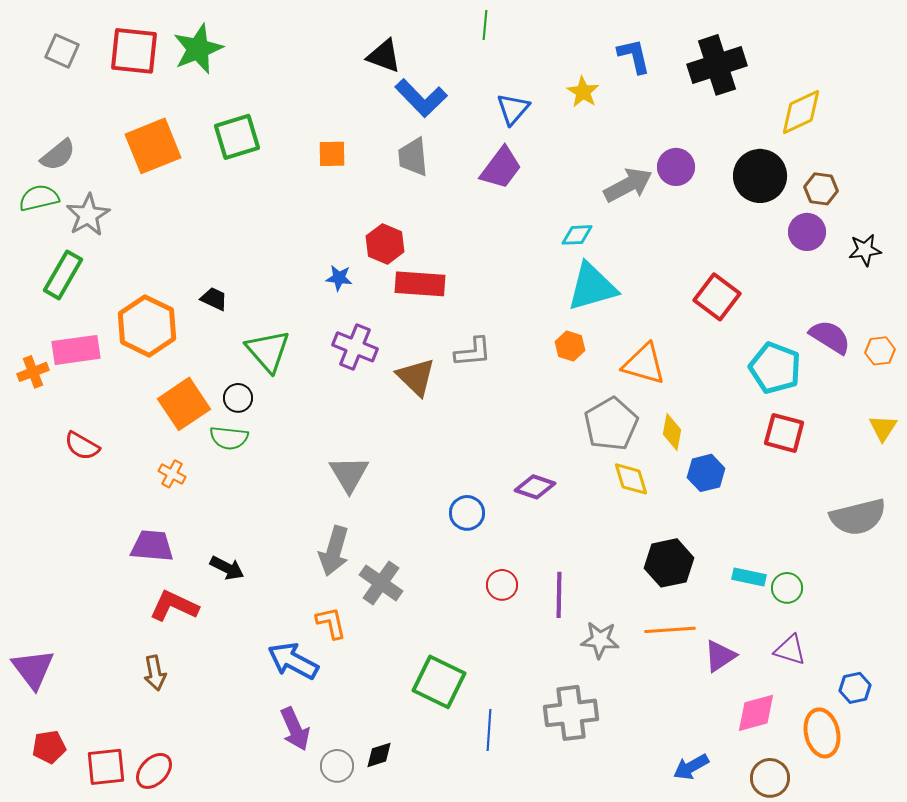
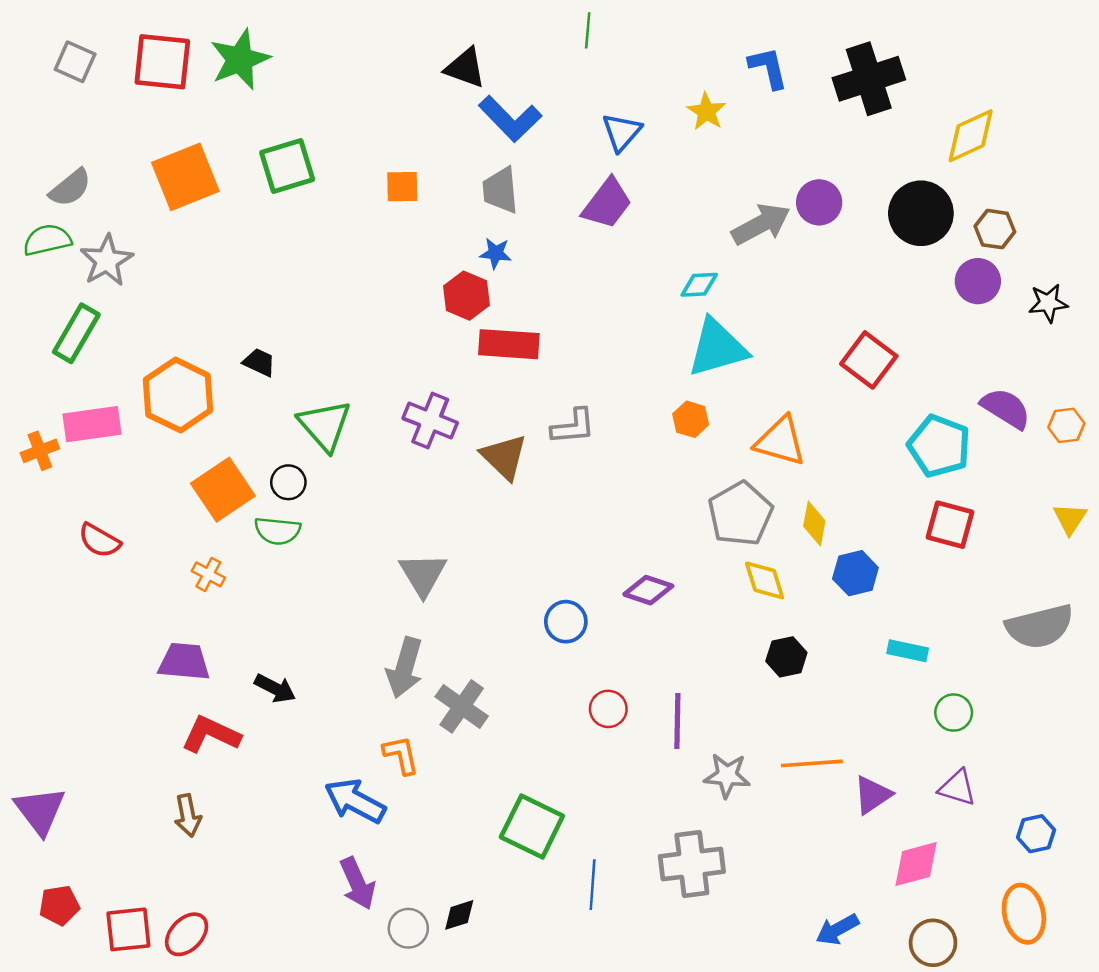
blue star: (339, 278) -> (496, 253), moved
black hexagon: (669, 563) -> (786, 657), moved, size x0.7
cyan rectangle: (749, 577) -> (908, 651), moved
orange ellipse: (822, 733) -> (1024, 914), moved

